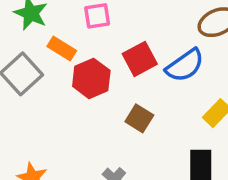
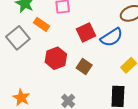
red hexagon: (91, 78) -> (56, 58), moved

